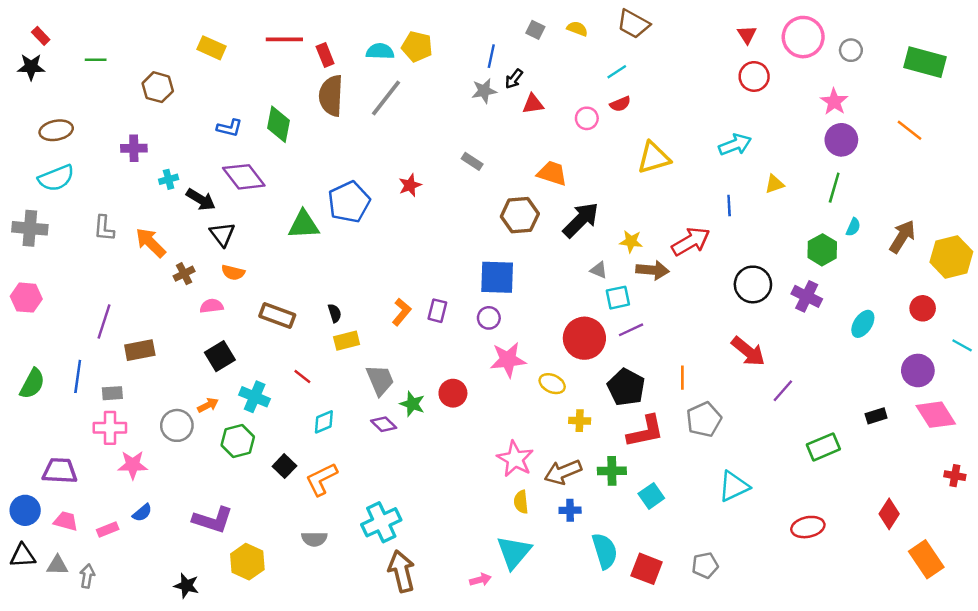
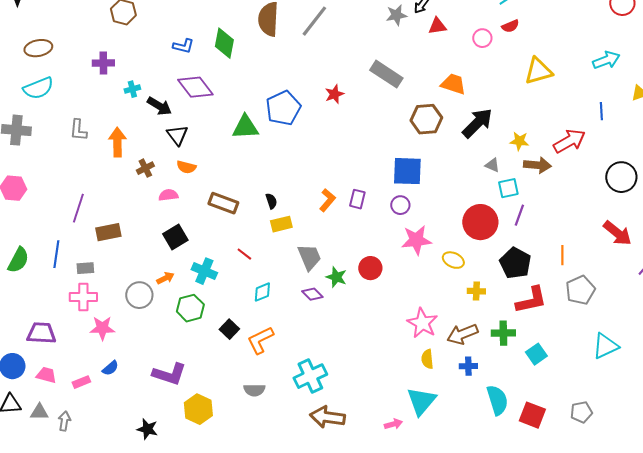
gray rectangle: (472, 161) -> (386, 74), size x1.8
orange arrow: (151, 243) -> (117, 142), turned 44
purple line: (631, 330) -> (519, 215), turned -45
brown arrow: (402, 571) -> (327, 417), turned -68

